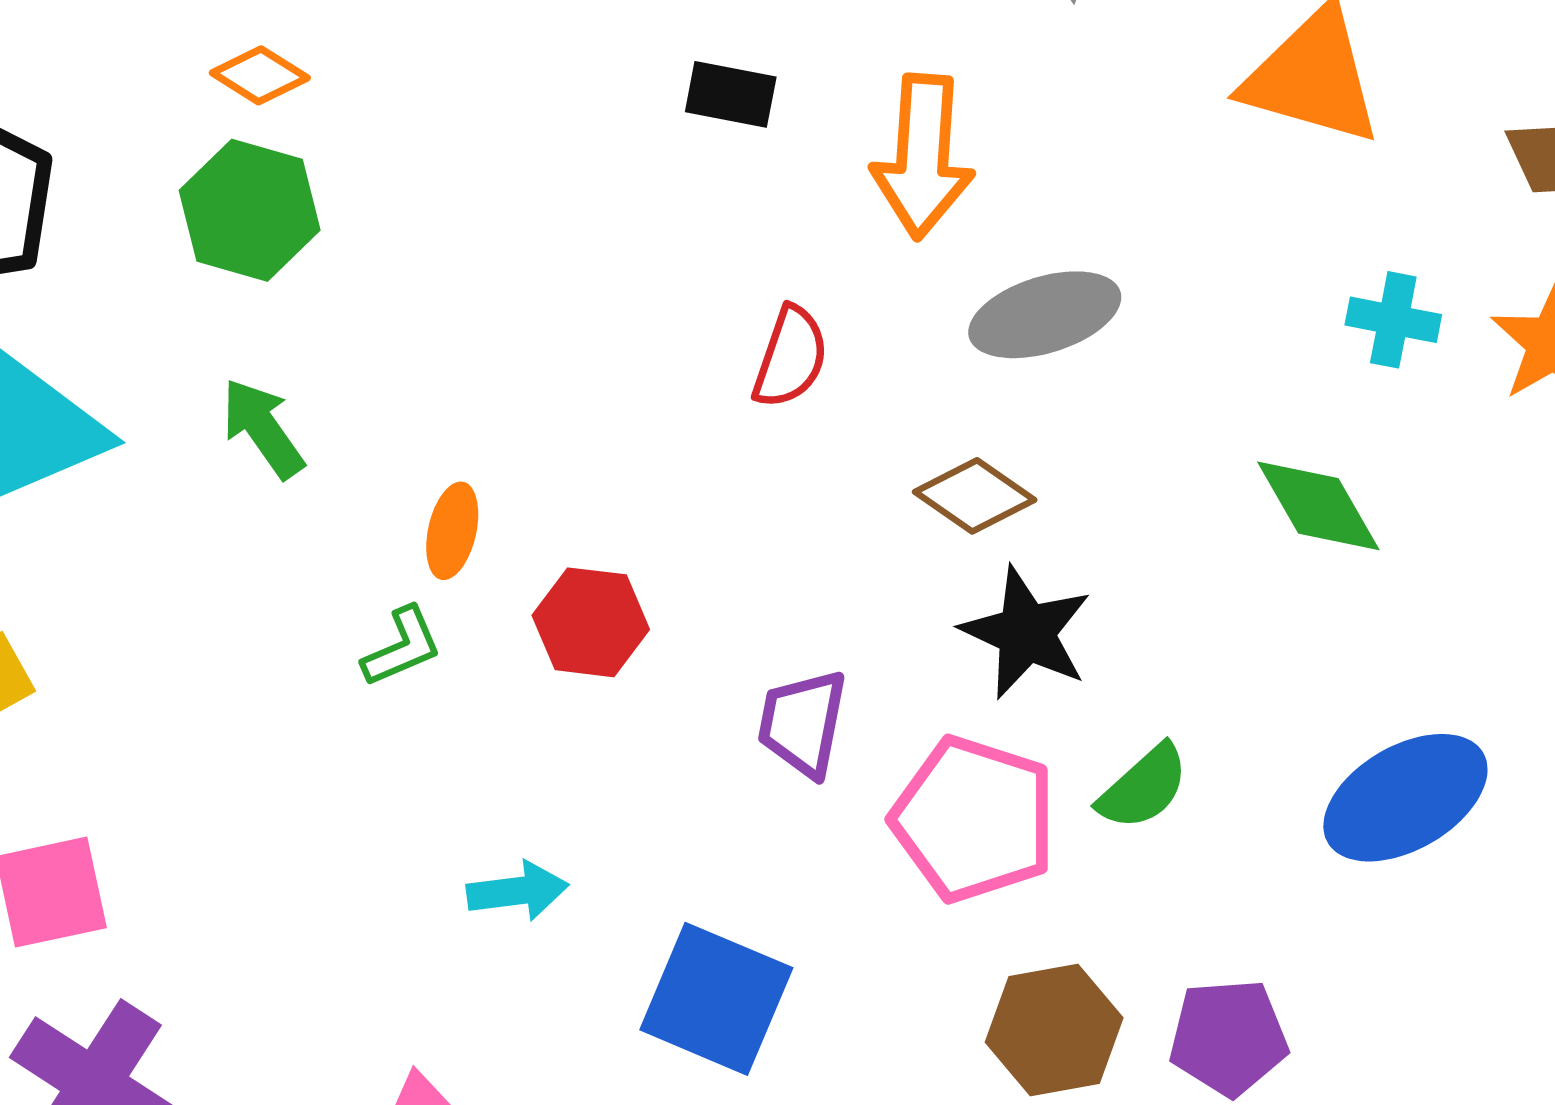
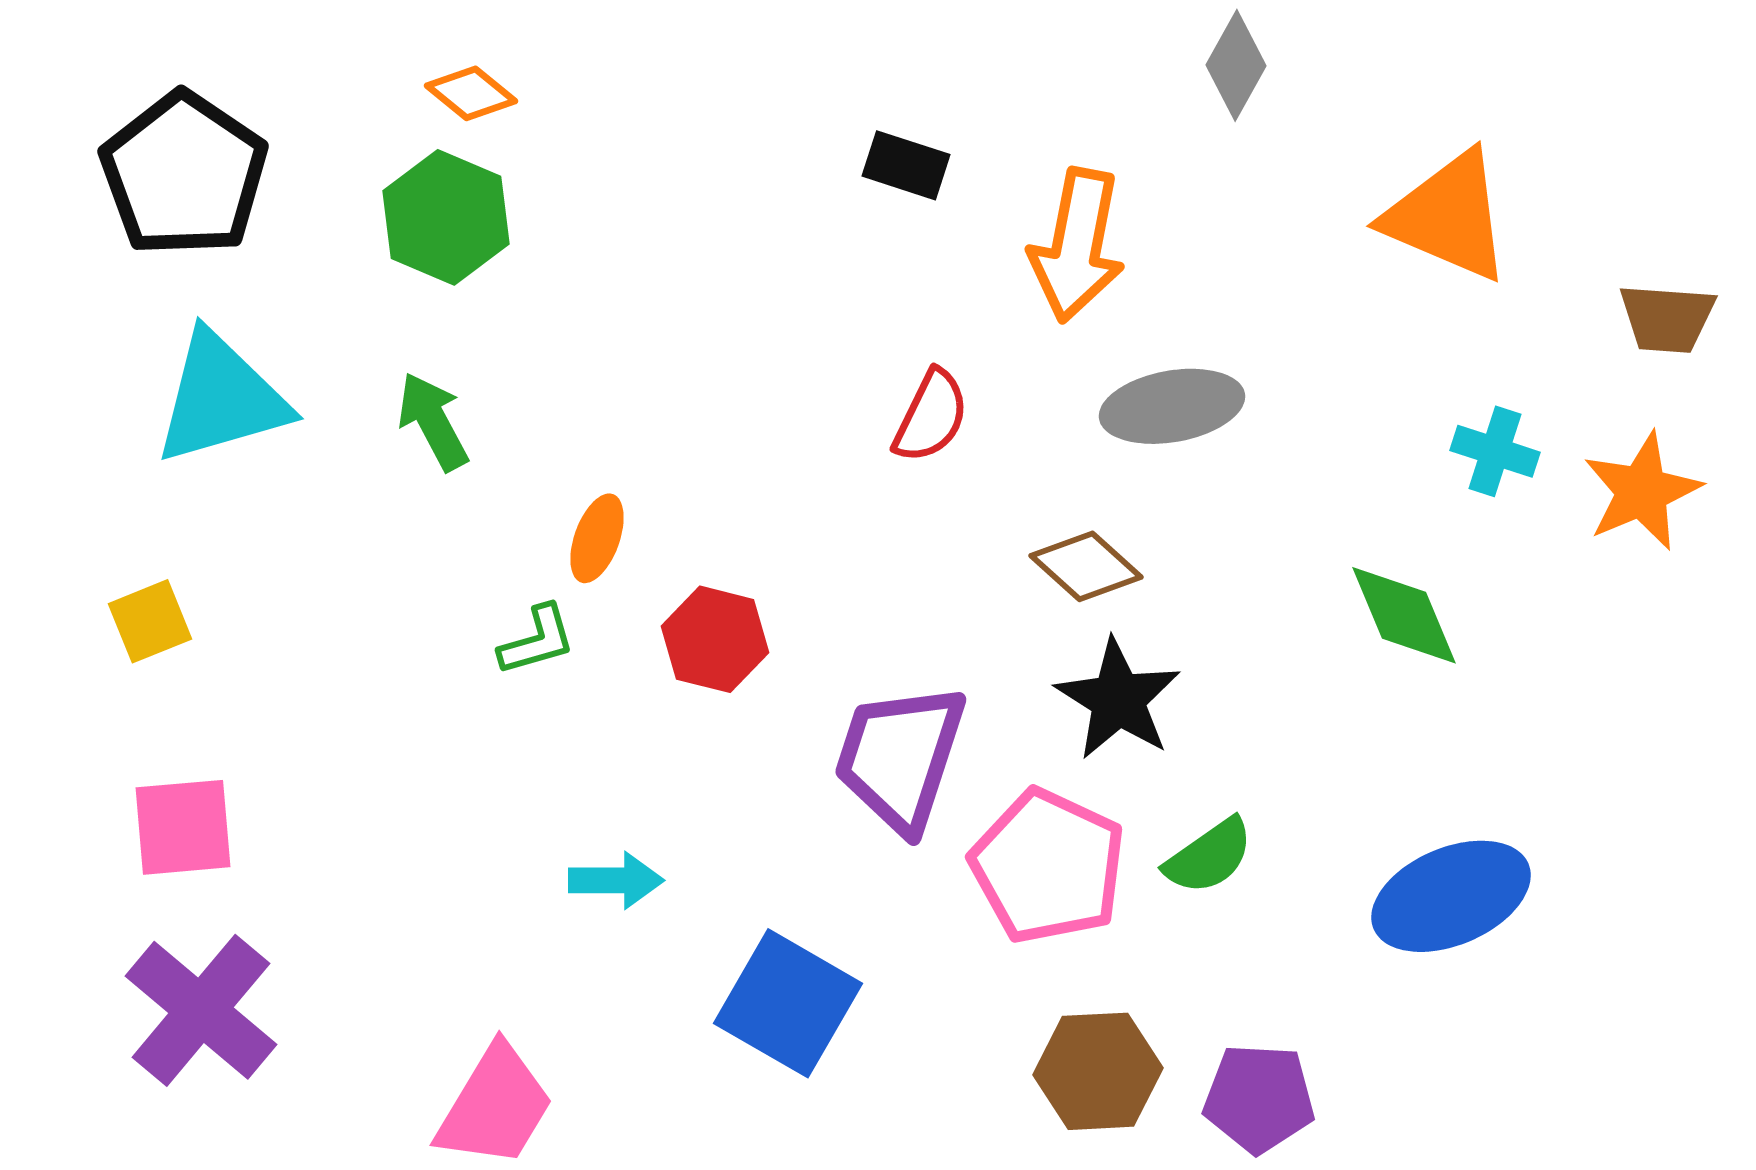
purple trapezoid: (803, 723) -> (900, 757), size x1.5

